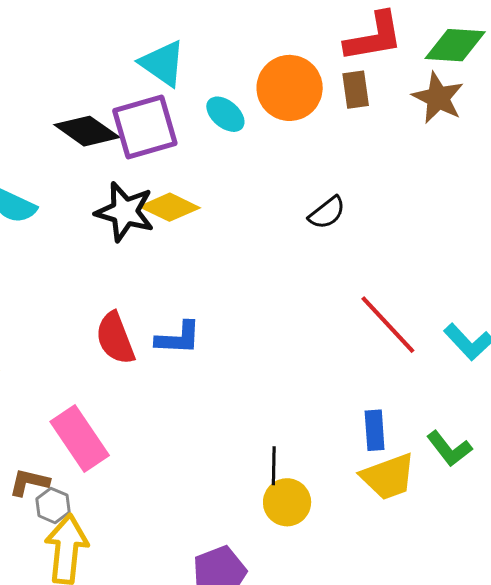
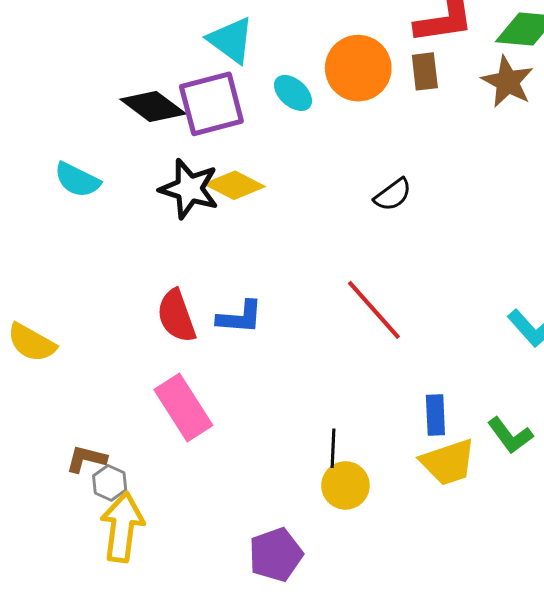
red line: (388, 325) -> (374, 310), moved
pink rectangle: (80, 438) -> (183, 408), moved

